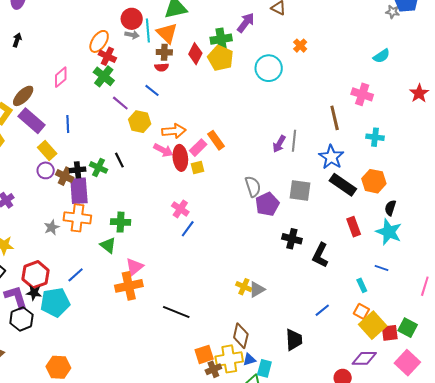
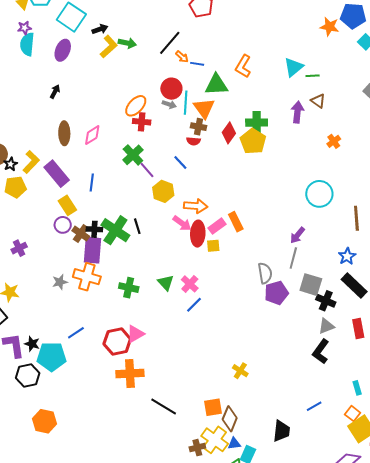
purple arrow: (246, 23) -> (297, 112), moved, turned -40
red cross: (107, 56) -> (142, 122), turned -30
cyan circle: (269, 68) -> (319, 194), moved
green cross: (104, 76) -> (133, 155), moved
brown ellipse: (23, 96) -> (64, 133), moved, turned -55
gray line: (294, 141) -> (293, 258), moved
blue star: (331, 157) -> (347, 256), size x0.7
green cross: (99, 167) -> (115, 230), size x1.6
black cross: (292, 239) -> (326, 301), moved
green triangle: (108, 245) -> (166, 283), moved
red hexagon: (36, 275) -> (117, 341), moved
orange cross: (129, 286) -> (130, 374), moved
gray triangle: (257, 289) -> (326, 326), moved
black line: (176, 312) -> (164, 407), moved
black hexagon: (21, 319) -> (28, 376), moved
orange square: (204, 354) -> (213, 407), moved
yellow cross: (229, 359) -> (215, 440), turned 36

